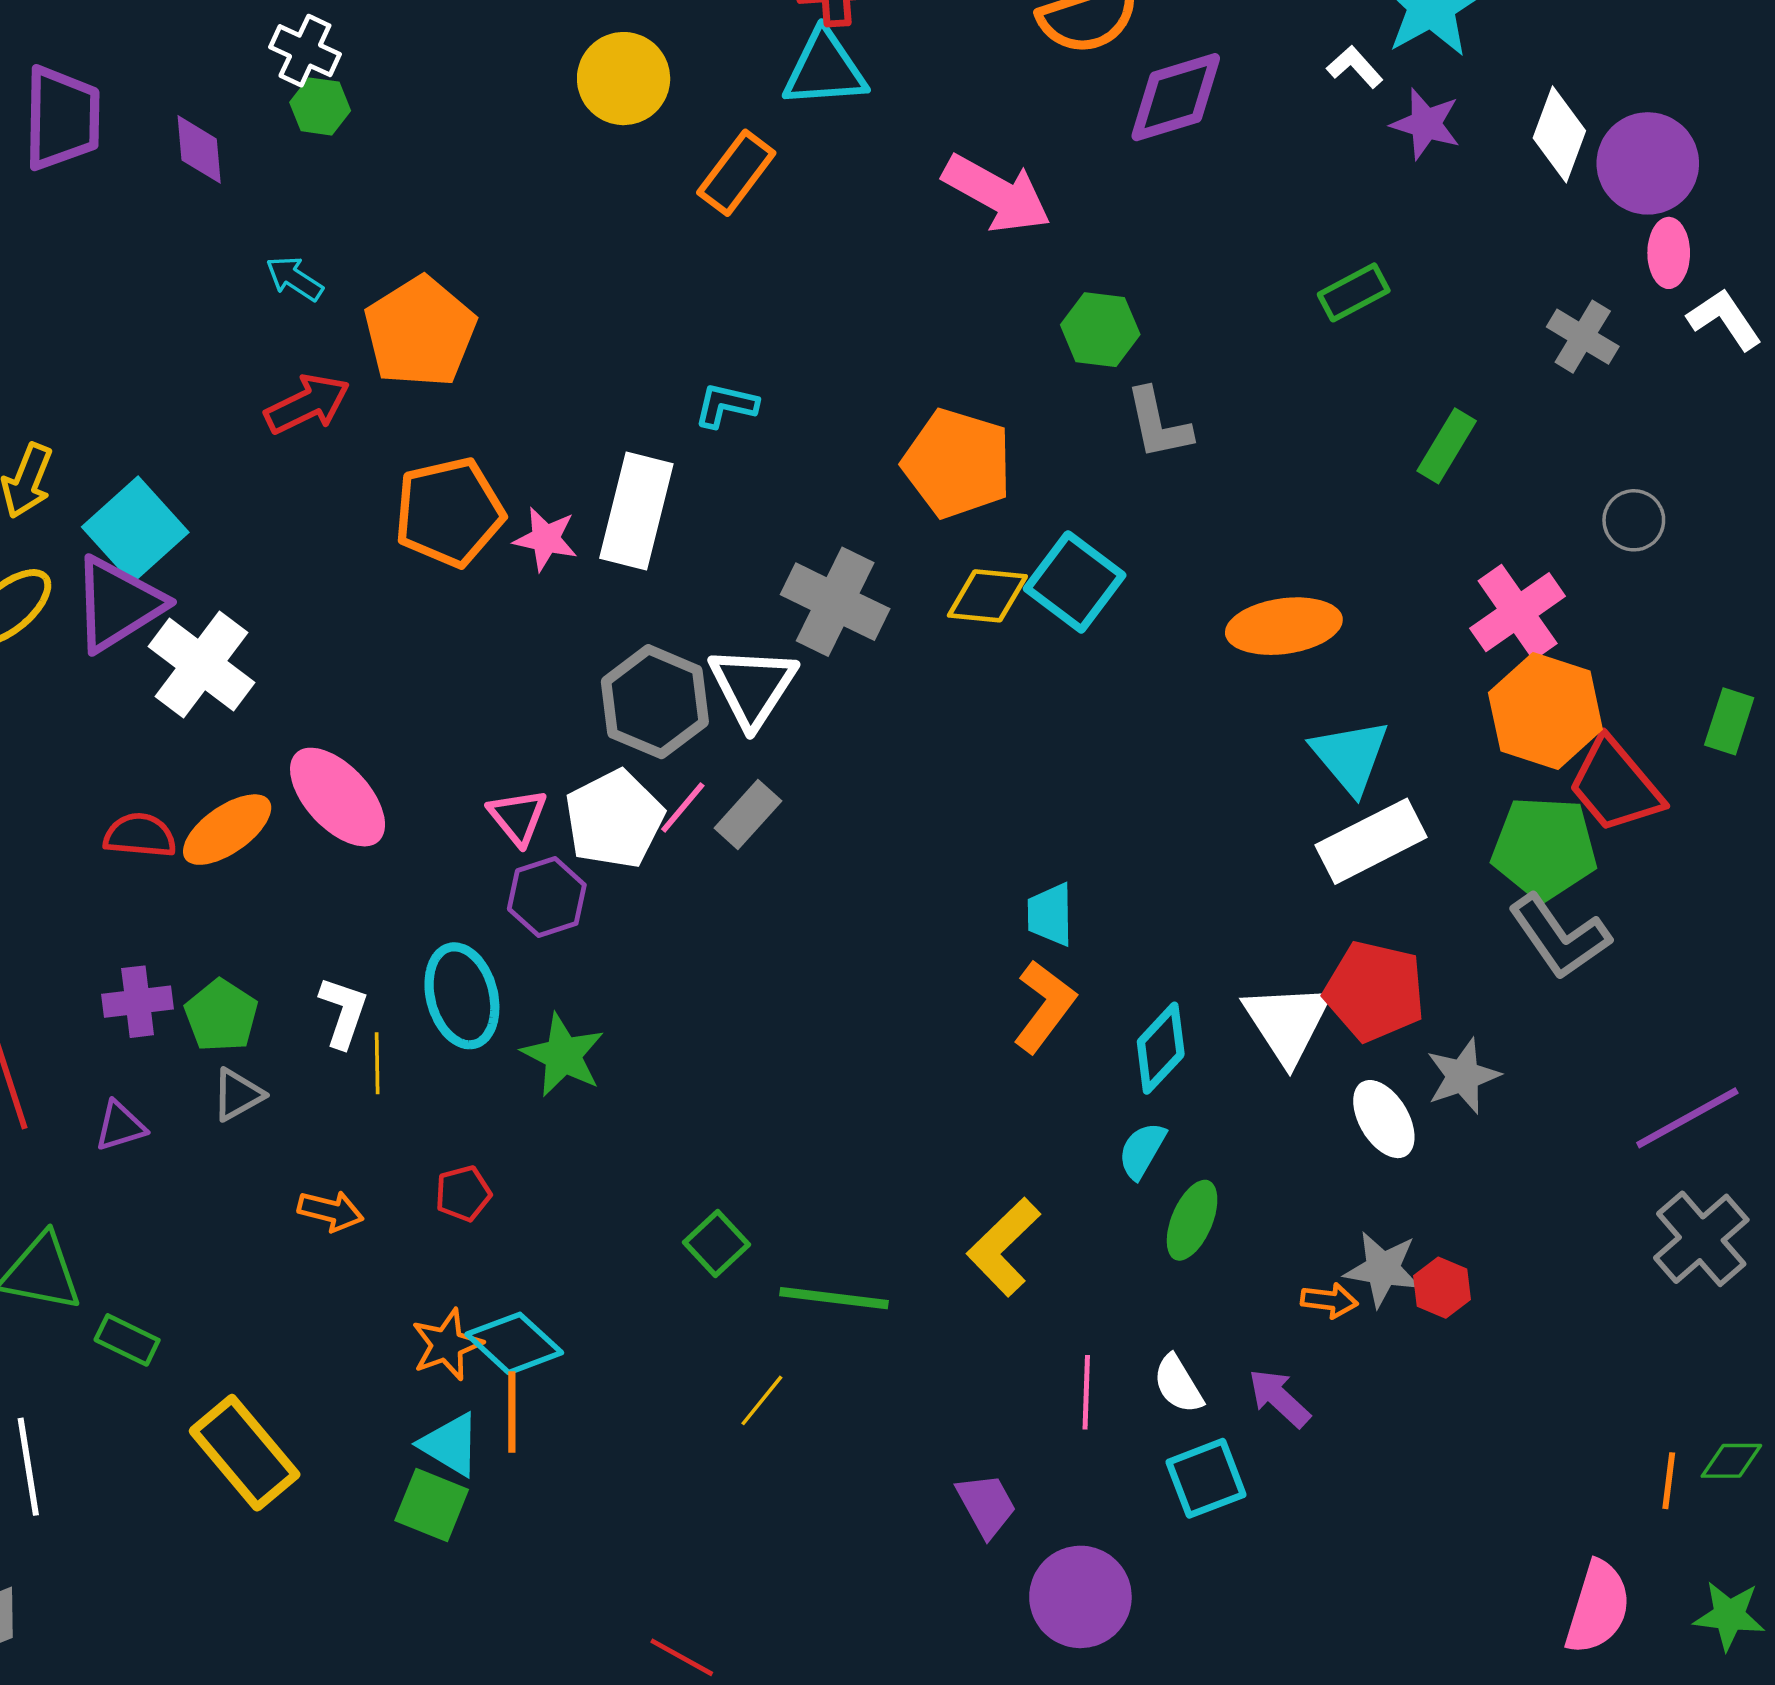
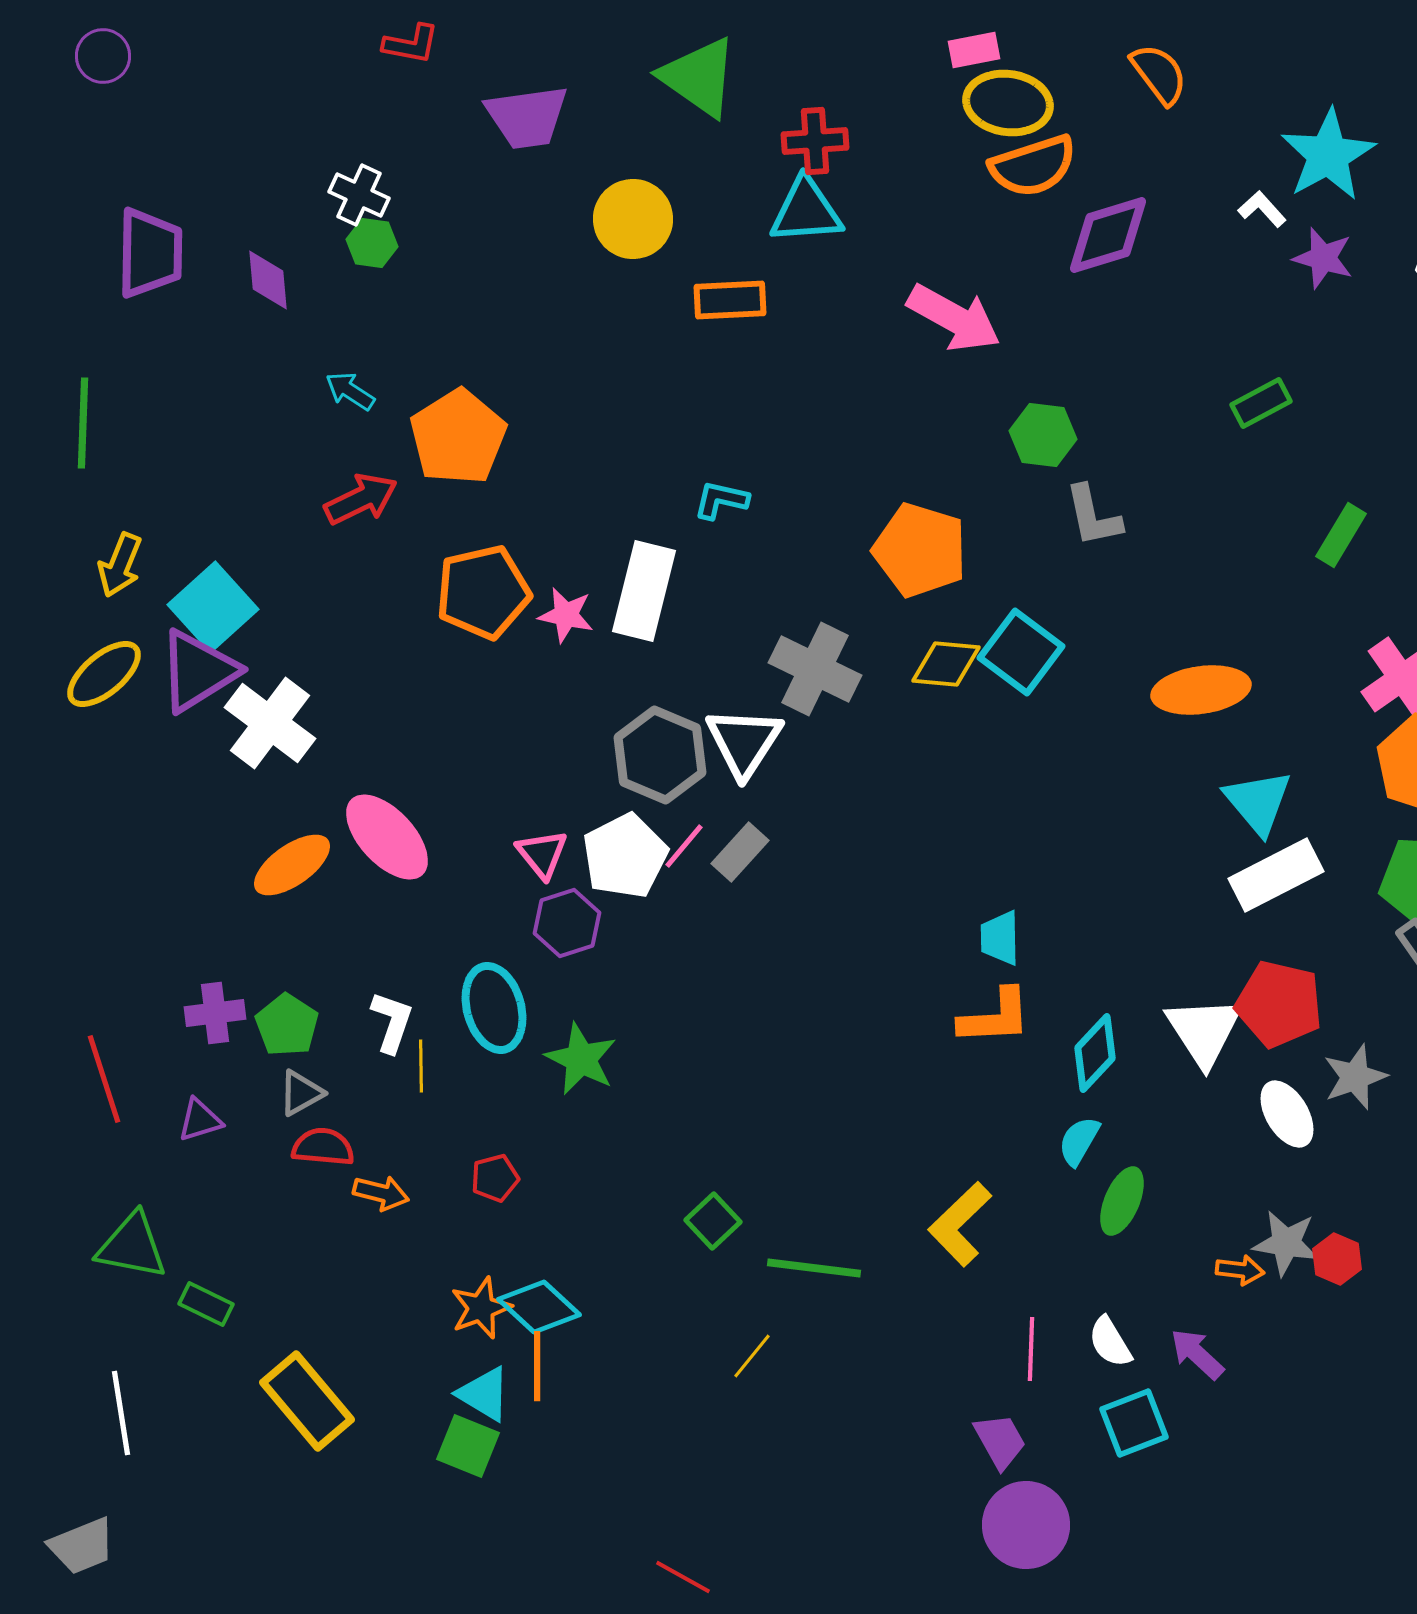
orange rectangle: (736, 173) -> (730, 300), turned 50
red semicircle: (140, 835) -> (323, 1147), moved
orange L-shape: (1044, 1006) -> (995, 1017), turned 50
purple trapezoid: (986, 1505) -> (1000, 1441), moved

